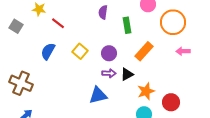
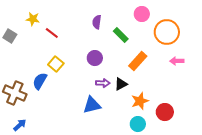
green rectangle: (127, 25) -> (121, 35), turned -35
blue semicircle: (48, 51) -> (40, 81), moved
yellow square: (80, 51) -> (56, 64), moved
purple circle: (109, 53) -> (95, 58), moved

